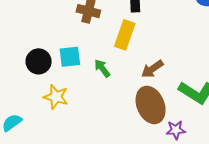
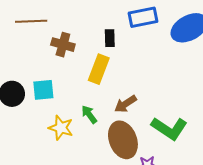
green arrow: (102, 68) -> (89, 114), moved
yellow star: (56, 97) -> (61, 128), moved

